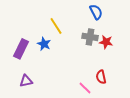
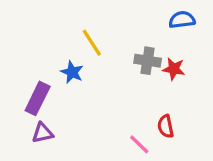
blue semicircle: (96, 12) -> (182, 20), moved, turned -70
purple rectangle: (21, 49) -> (38, 98), moved

